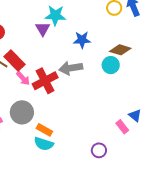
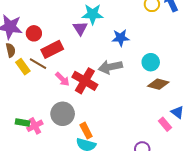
brown diamond: (120, 50) -> (158, 84), moved
red rectangle: (15, 61) -> (52, 49), moved, turned -70
red cross: (45, 81) -> (85, 81), turned -30
orange rectangle: (44, 130) -> (86, 131), turned 35

